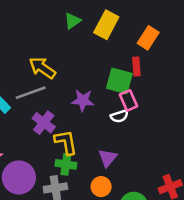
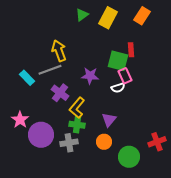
orange rectangle: (148, 38) -> (142, 16), moved
yellow arrow: (42, 68) -> (59, 51), turned 35
yellow L-shape: (66, 142) -> (77, 108), turned -130

